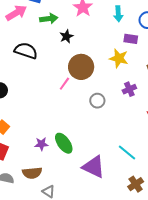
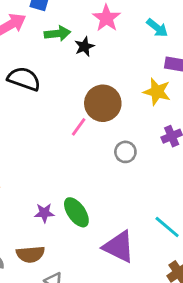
cyan arrow: (118, 14) -> (157, 28), turned -49
black star: (66, 36) -> (84, 47), moved

